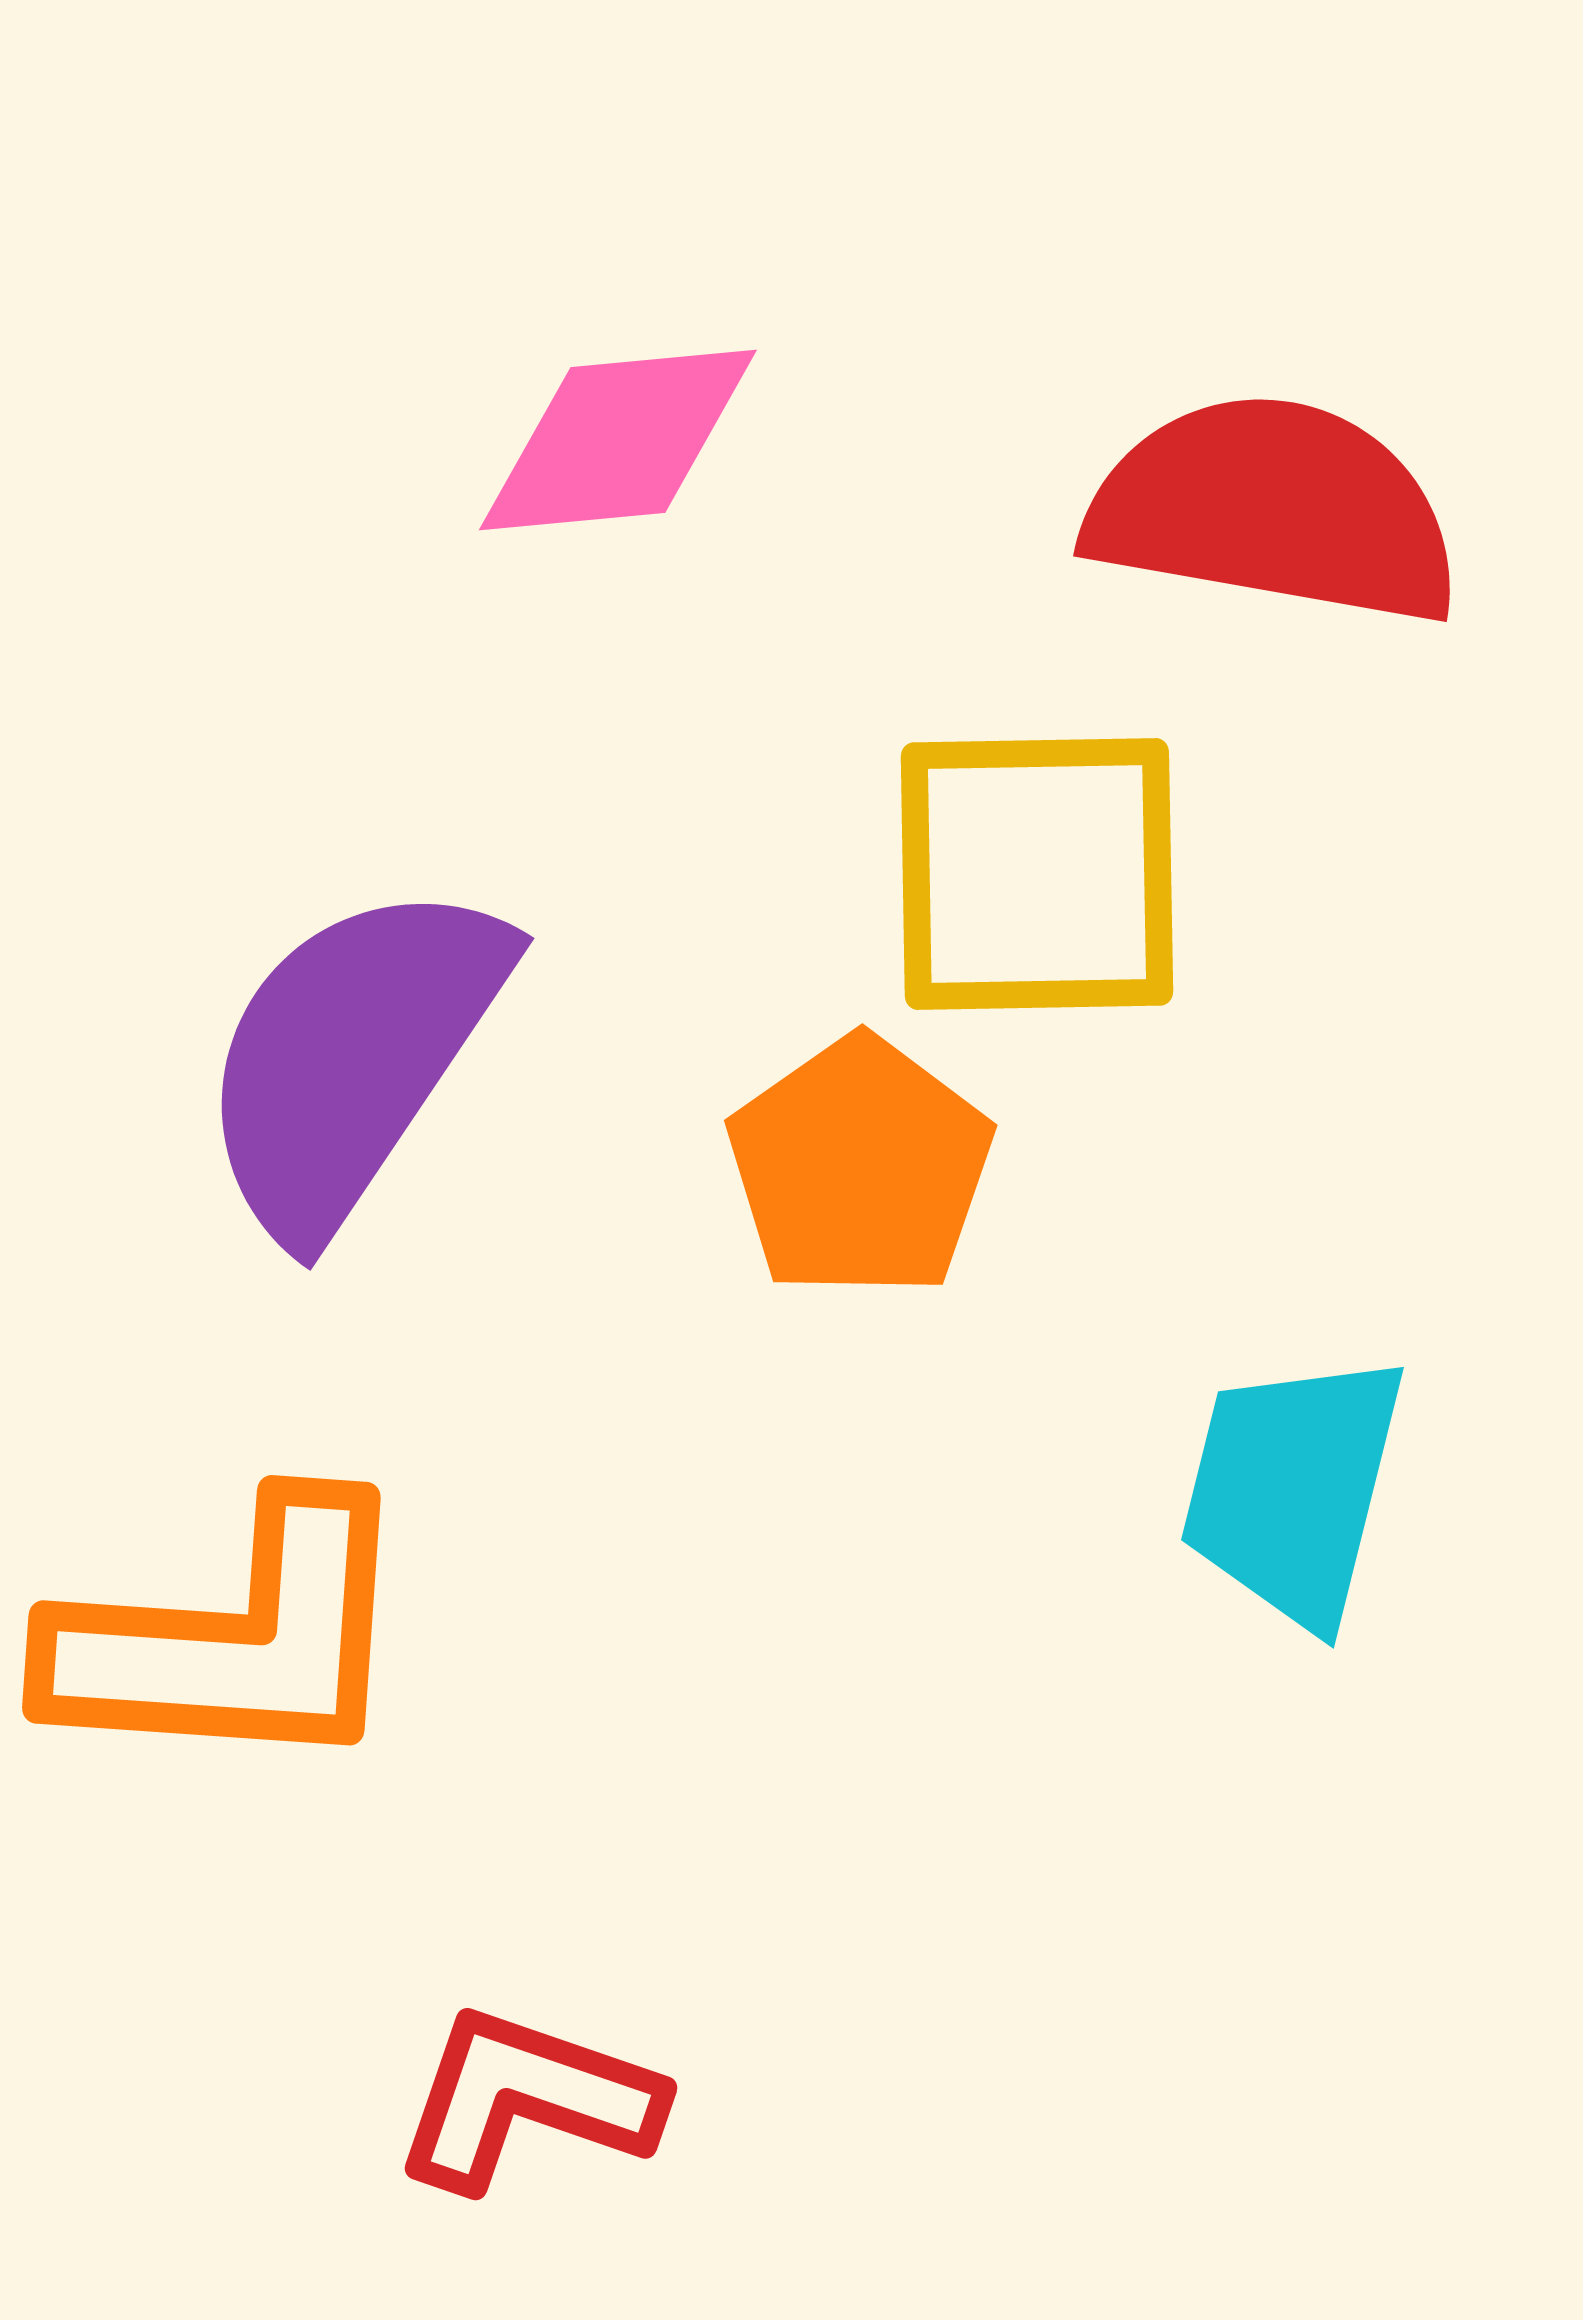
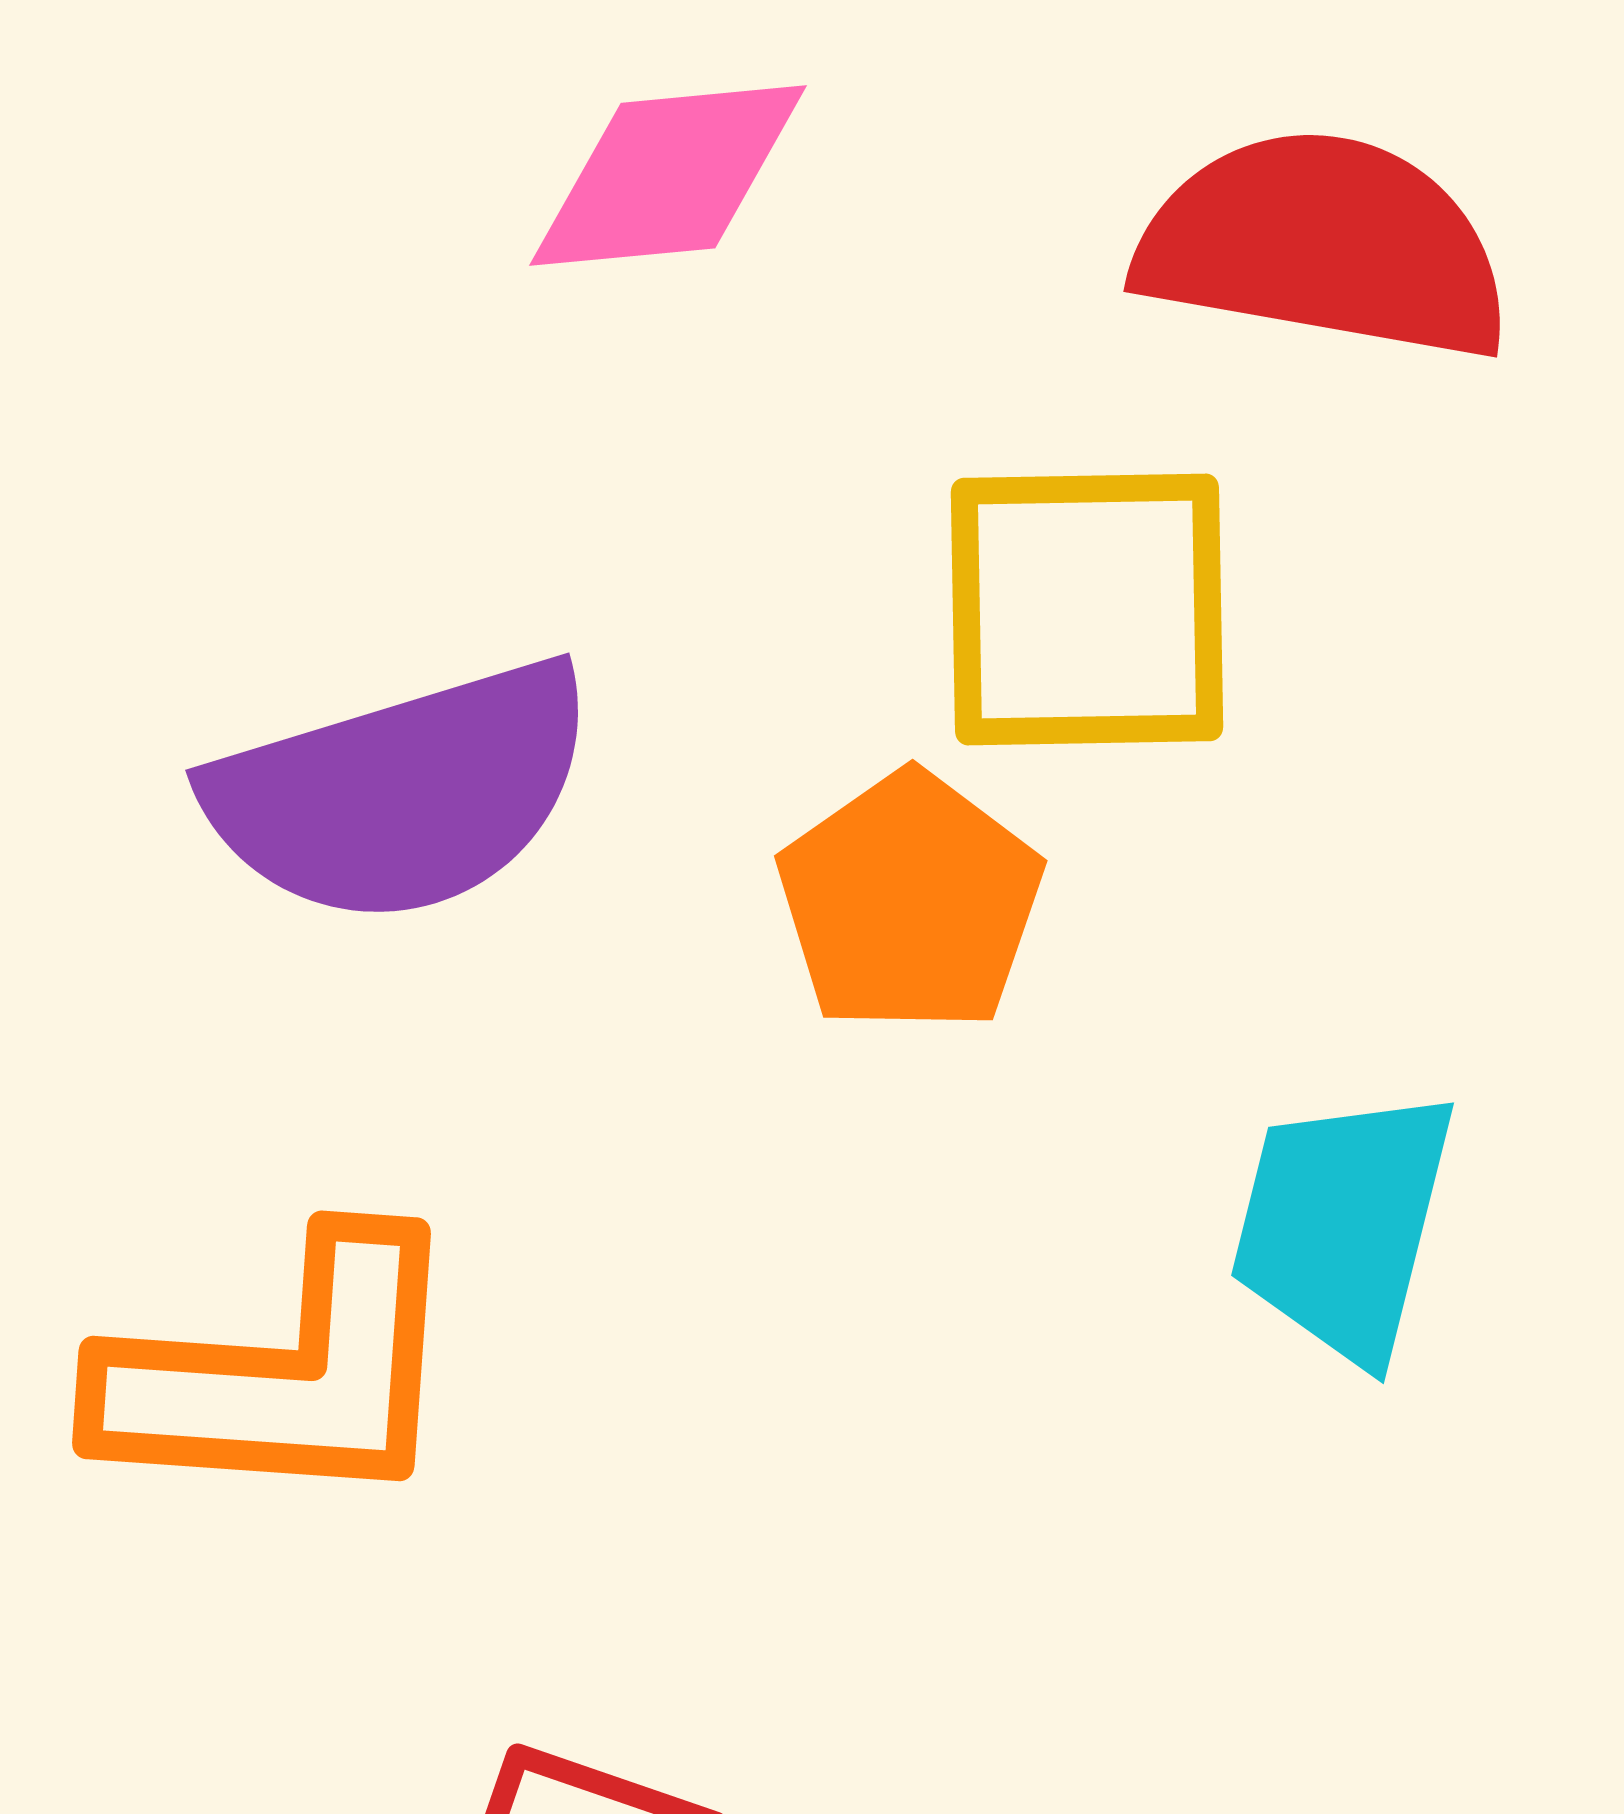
purple semicircle: (352, 1057) -> (402, 793), turned -141

